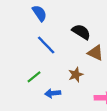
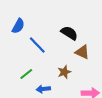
blue semicircle: (40, 13) -> (18, 26), moved, turned 63

